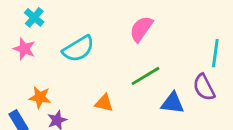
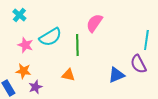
pink star: (24, 49) -> (25, 45), moved
green line: (145, 76) -> (77, 45), moved, turned -60
blue triangle: (173, 103) -> (116, 75), turned -30

